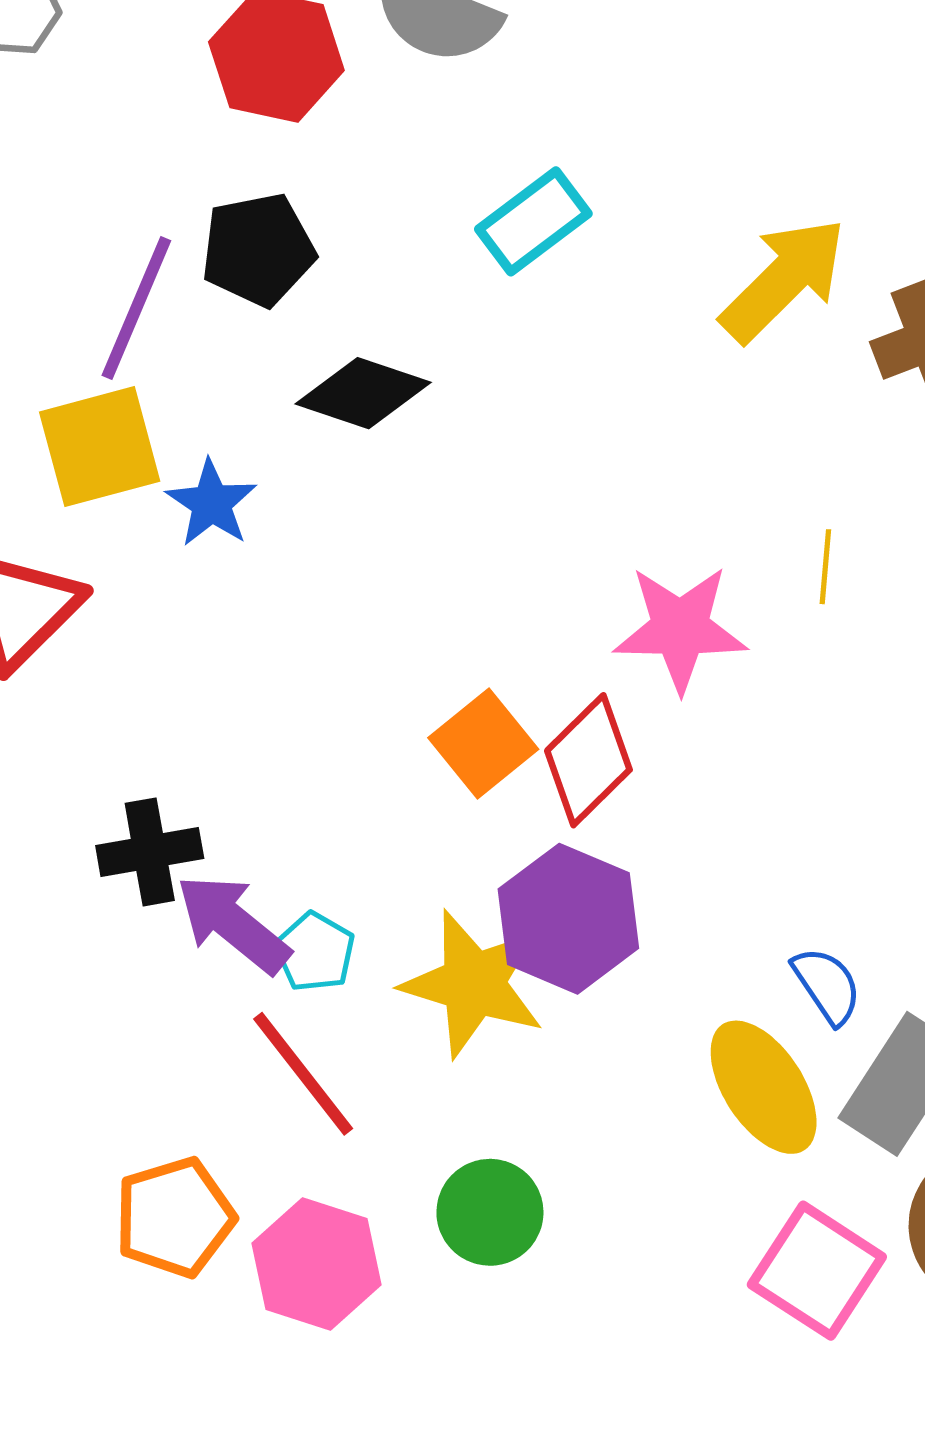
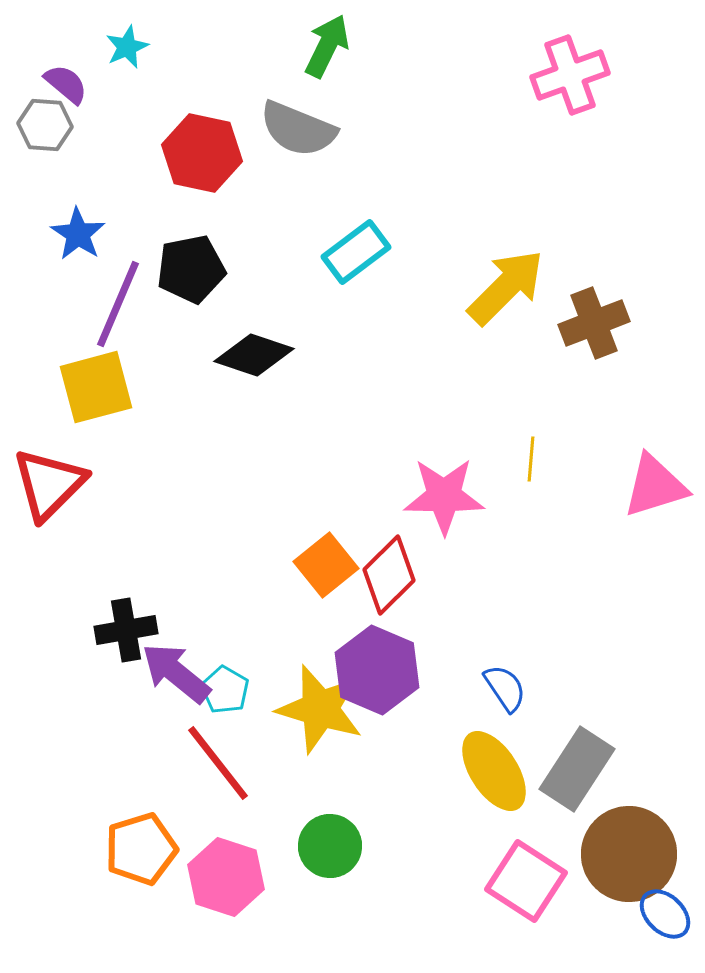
blue star: (211, 503) -> (78, 234), moved
blue semicircle: (827, 985) -> (505, 688), moved

